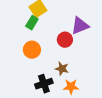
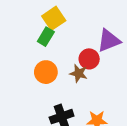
brown star: (62, 69) -> (79, 73), moved

